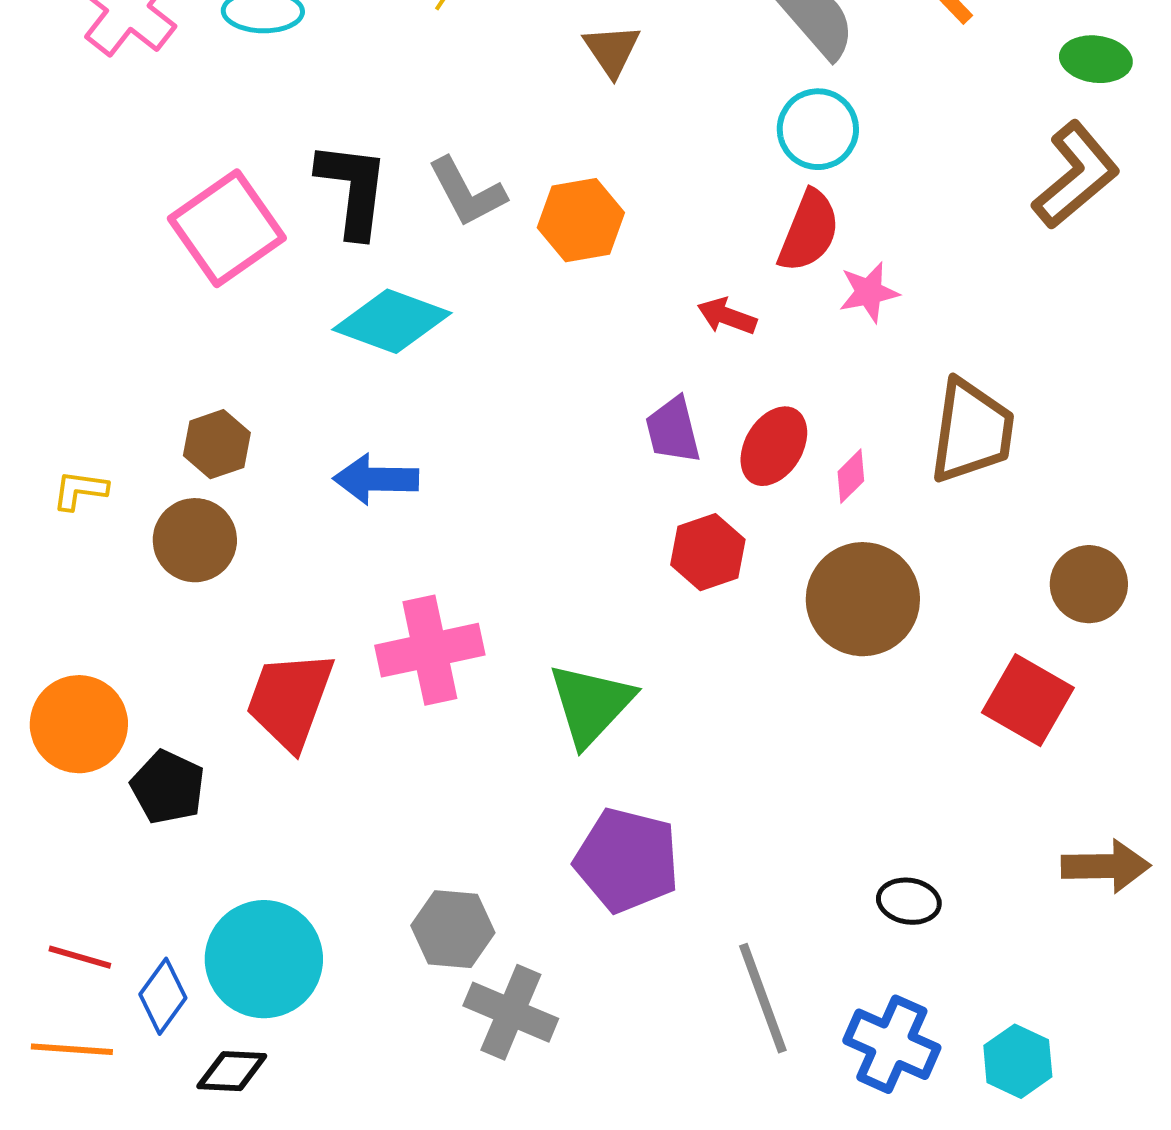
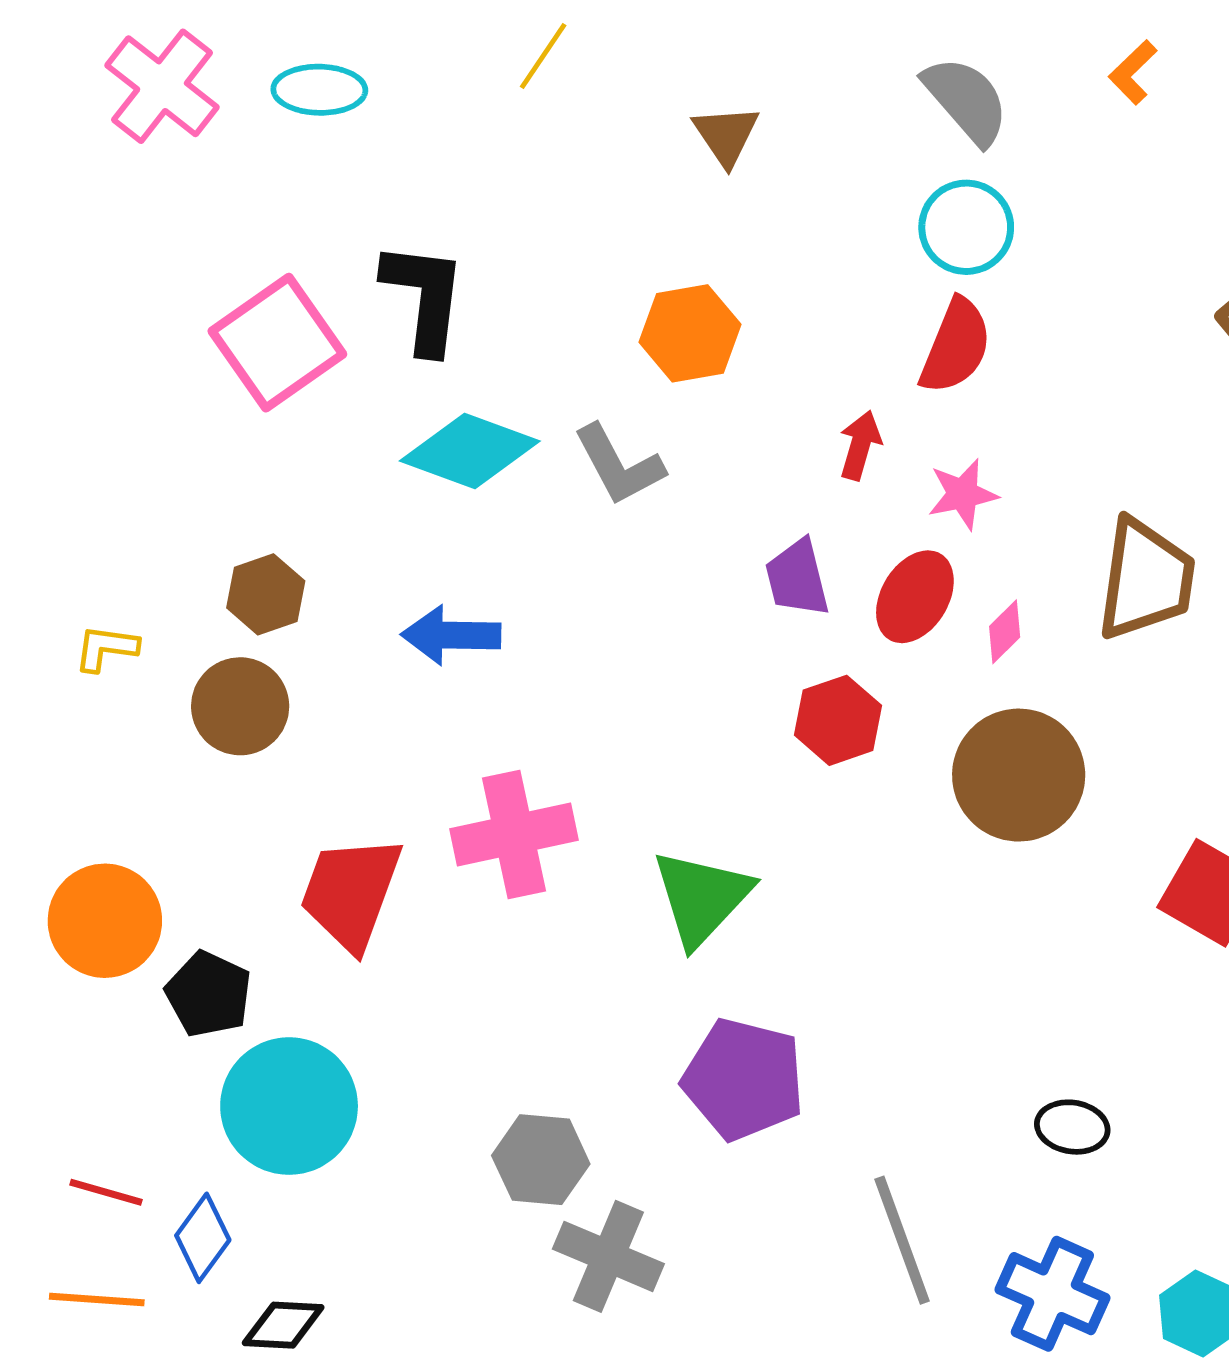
gray L-shape: (467, 192) -> (619, 465), moved
pink star: (869, 292) -> (963, 494), moved
red arrow: (727, 316) -> (860, 445), turned 86
cyan circle: (264, 959) -> (289, 1106), moved

